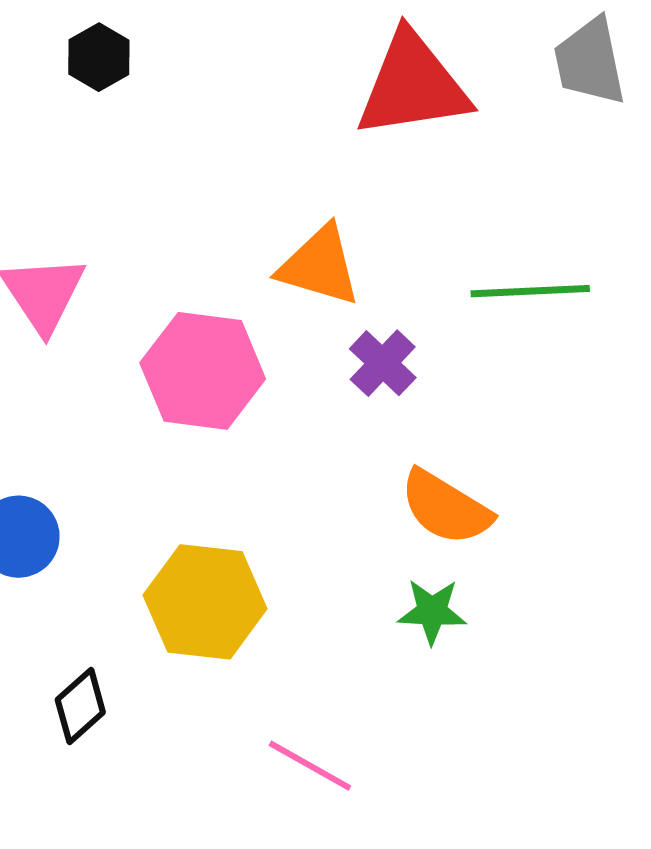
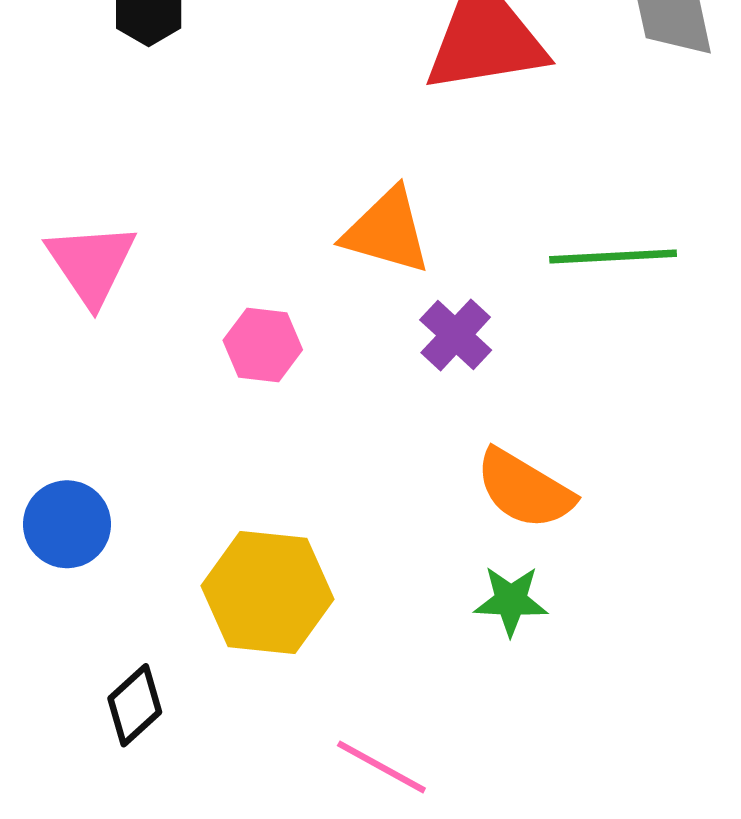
pink hexagon: (203, 371) -> (263, 345), size x0.6

